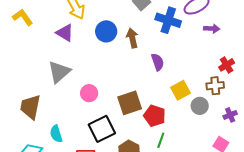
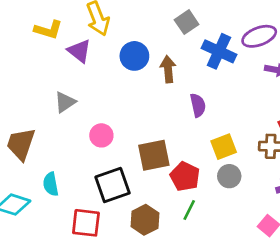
yellow L-shape: (23, 17) -> (48, 30), moved, turned 135
gray triangle: (59, 72) -> (65, 102), size x0.7
gray circle: (200, 106) -> (229, 176), moved

